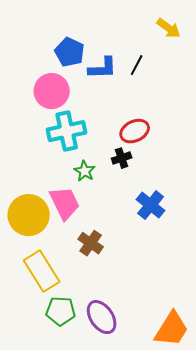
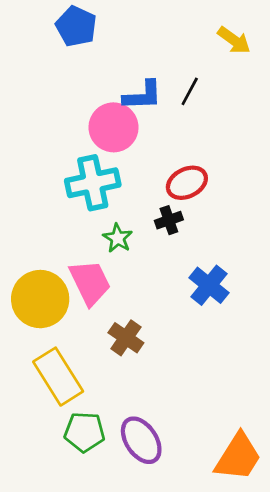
blue pentagon: (70, 52) -> (76, 26), moved
pink circle: (52, 91) -> (114, 127), moved

